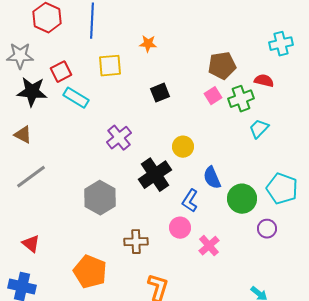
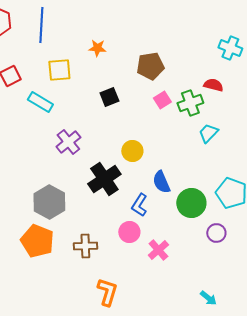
cyan cross: (281, 44) -> (230, 48), turned 35
brown pentagon: (222, 66) -> (150, 66), moved
cyan rectangle: (76, 98) -> (40, 102), moved
orange pentagon: (90, 272) -> (37, 241), moved

